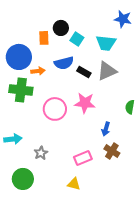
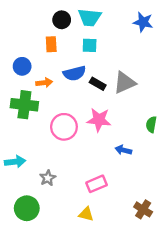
black circle: (61, 28) -> (62, 20), moved
cyan square: (77, 39) -> (90, 45), turned -32
cyan trapezoid: (106, 43) -> (90, 17), moved
blue circle: (19, 57) -> (22, 66), size x0.6
blue arrow: (106, 129) -> (123, 150), turned 88
brown cross: (112, 151) -> (143, 209), moved

